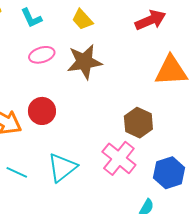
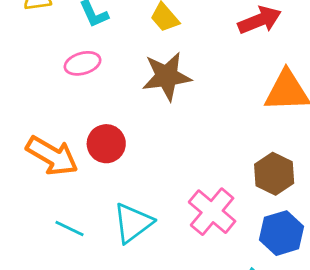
pink ellipse: (42, 55) -> (83, 63), moved
brown hexagon: (138, 123) -> (274, 174), moved

